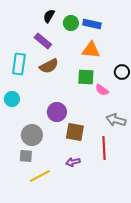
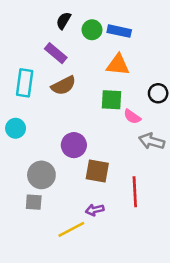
gray arrow: (116, 120) -> (152, 141), moved
yellow line: (40, 176) -> (71, 229), moved

